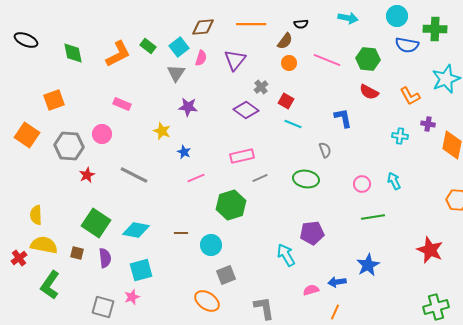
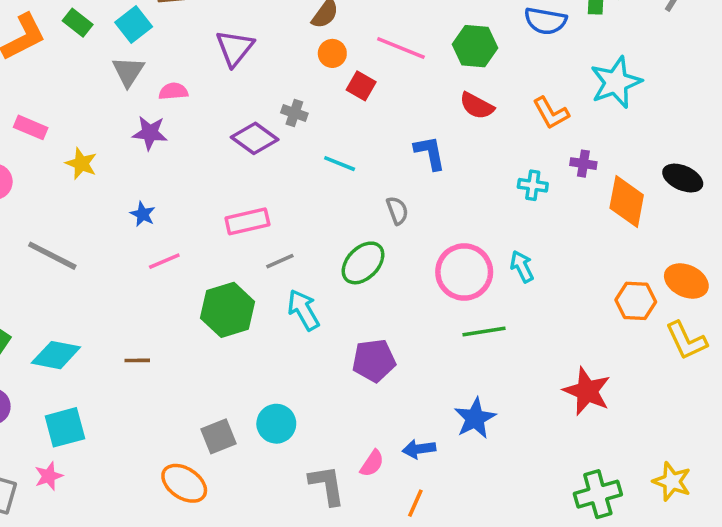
pink semicircle: (201, 58) -> (173, 91), moved, turned -112
gray cross: (261, 87) -> (294, 113), moved, turned -32
red square: (286, 101) -> (361, 86), moved
yellow star: (162, 131) -> (81, 164), moved
green ellipse: (306, 179) -> (363, 263), turned -55
pink circle: (362, 184) -> (464, 272), size x1.8
cyan circle: (211, 245) -> (276, 424), moved
cyan arrow: (286, 255) -> (303, 310), moved
pink semicircle: (311, 290) -> (372, 463), turned 140
gray L-shape: (264, 308) -> (327, 485), moved

